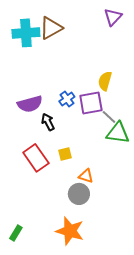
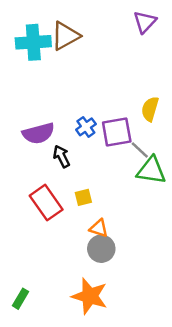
yellow semicircle: (105, 81) -> (150, 109), moved
orange triangle: (86, 176) -> (99, 228), moved

